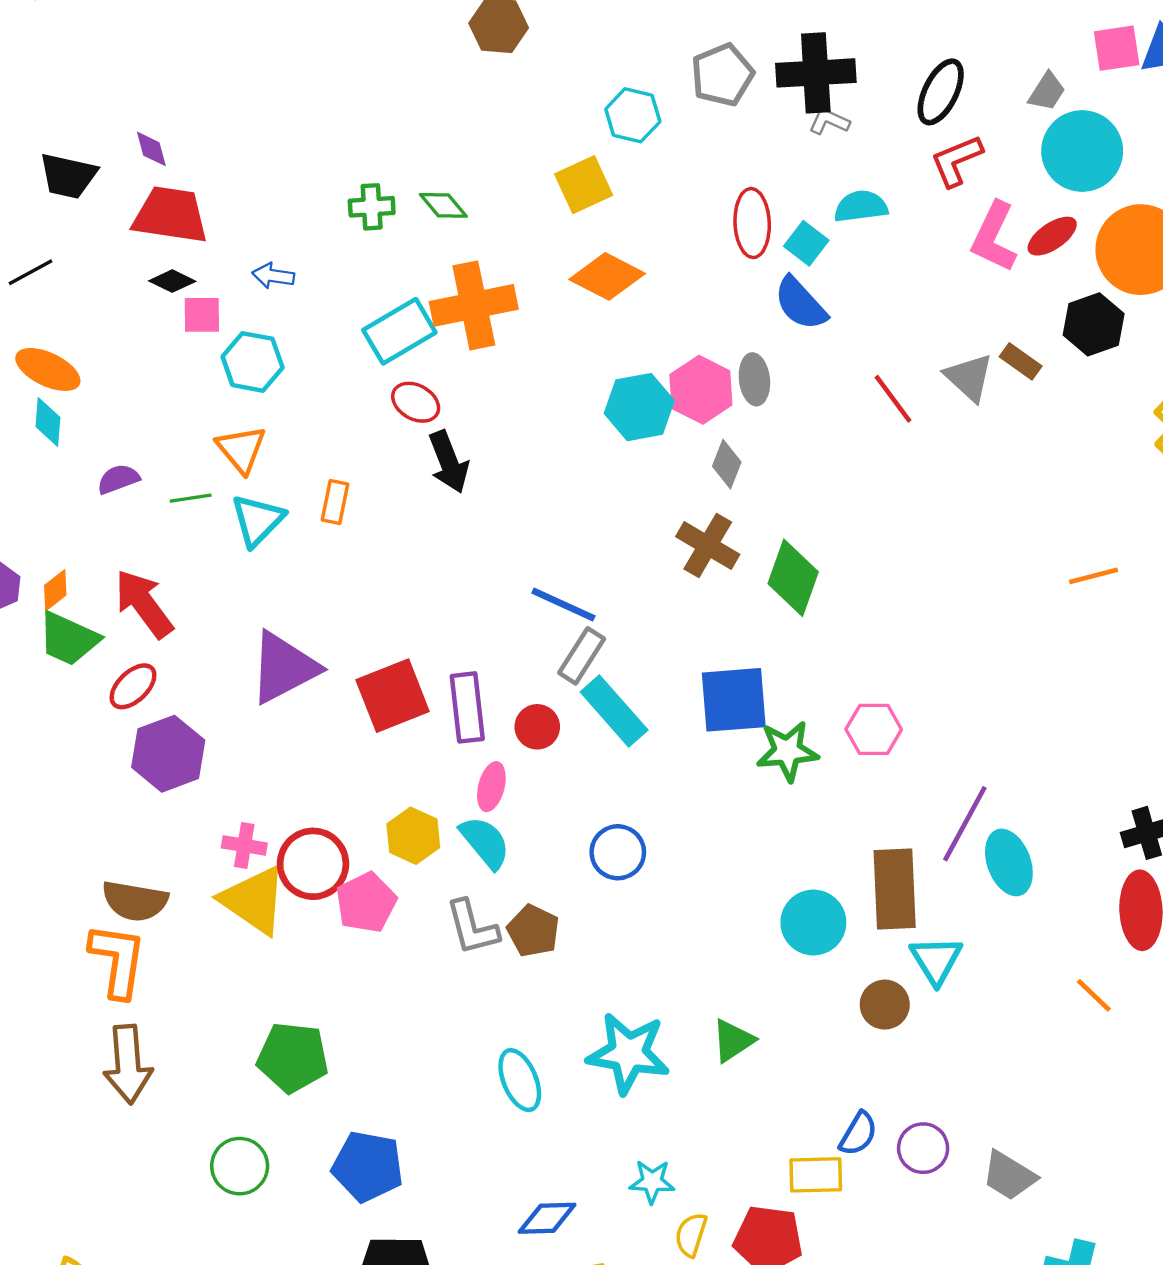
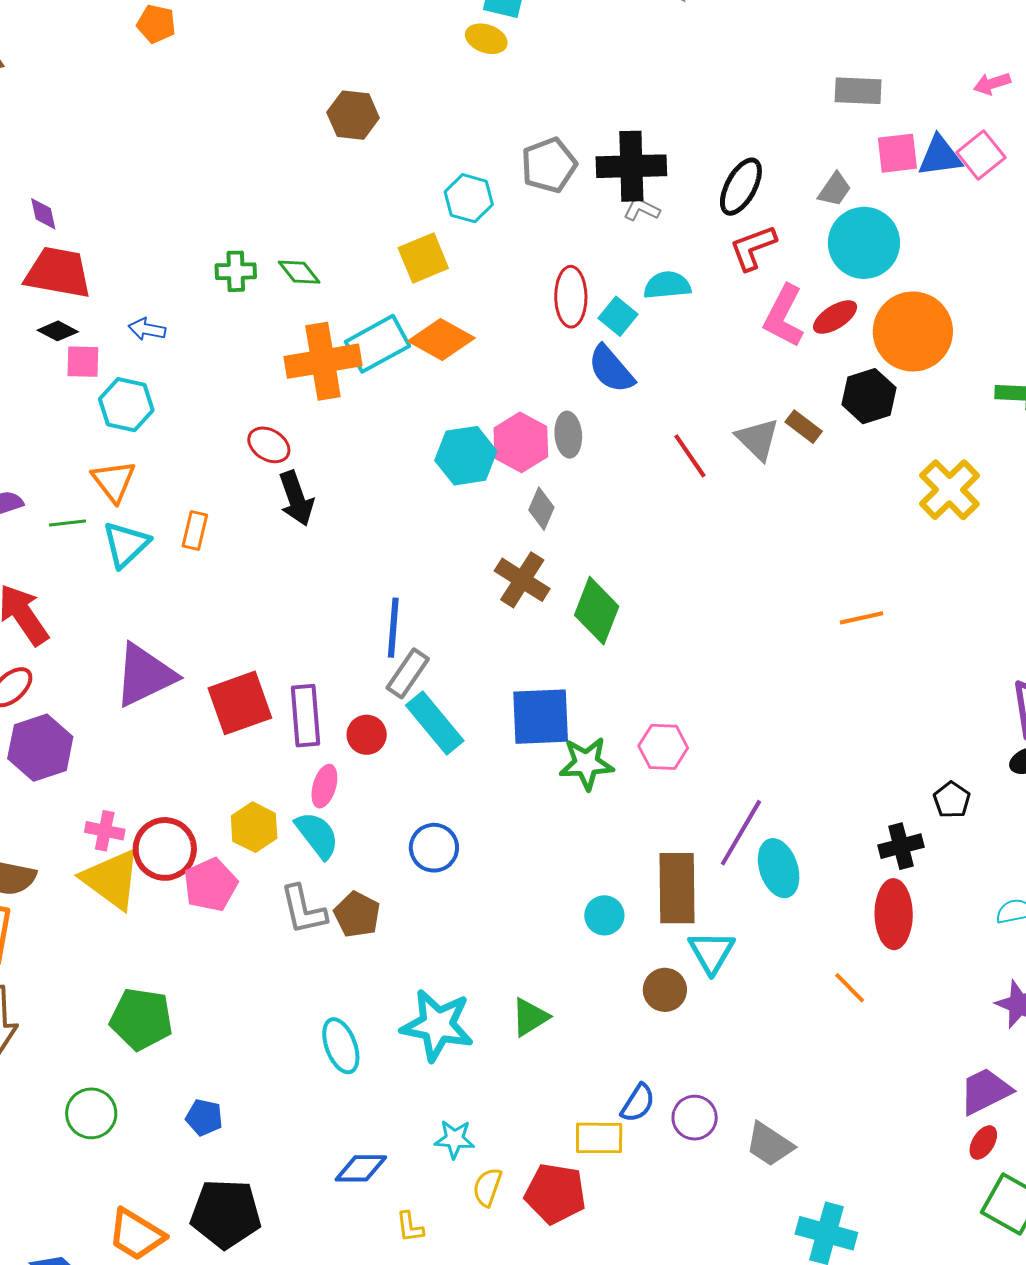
cyan rectangle: (399, 331) -> (378, 344), moved
blue line: (563, 605) -> (393, 628), turned 68
cyan circle: (813, 923) -> (604, 915), size x0.7
blue pentagon: (368, 1166) -> (204, 1117), size x0.6

